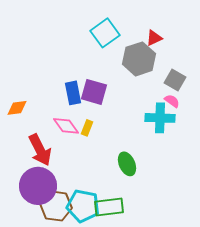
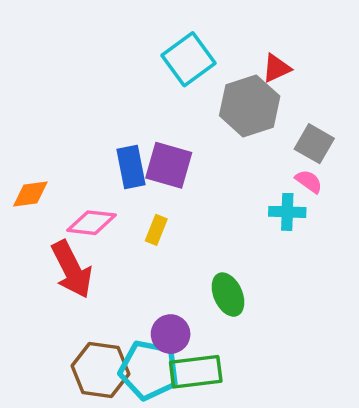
cyan cross: (160, 118) -> (287, 212), size x0.7
pink diamond: (66, 126) -> (91, 223), moved, turned -48
purple circle: (38, 186) -> (171, 334), moved, size x0.6

